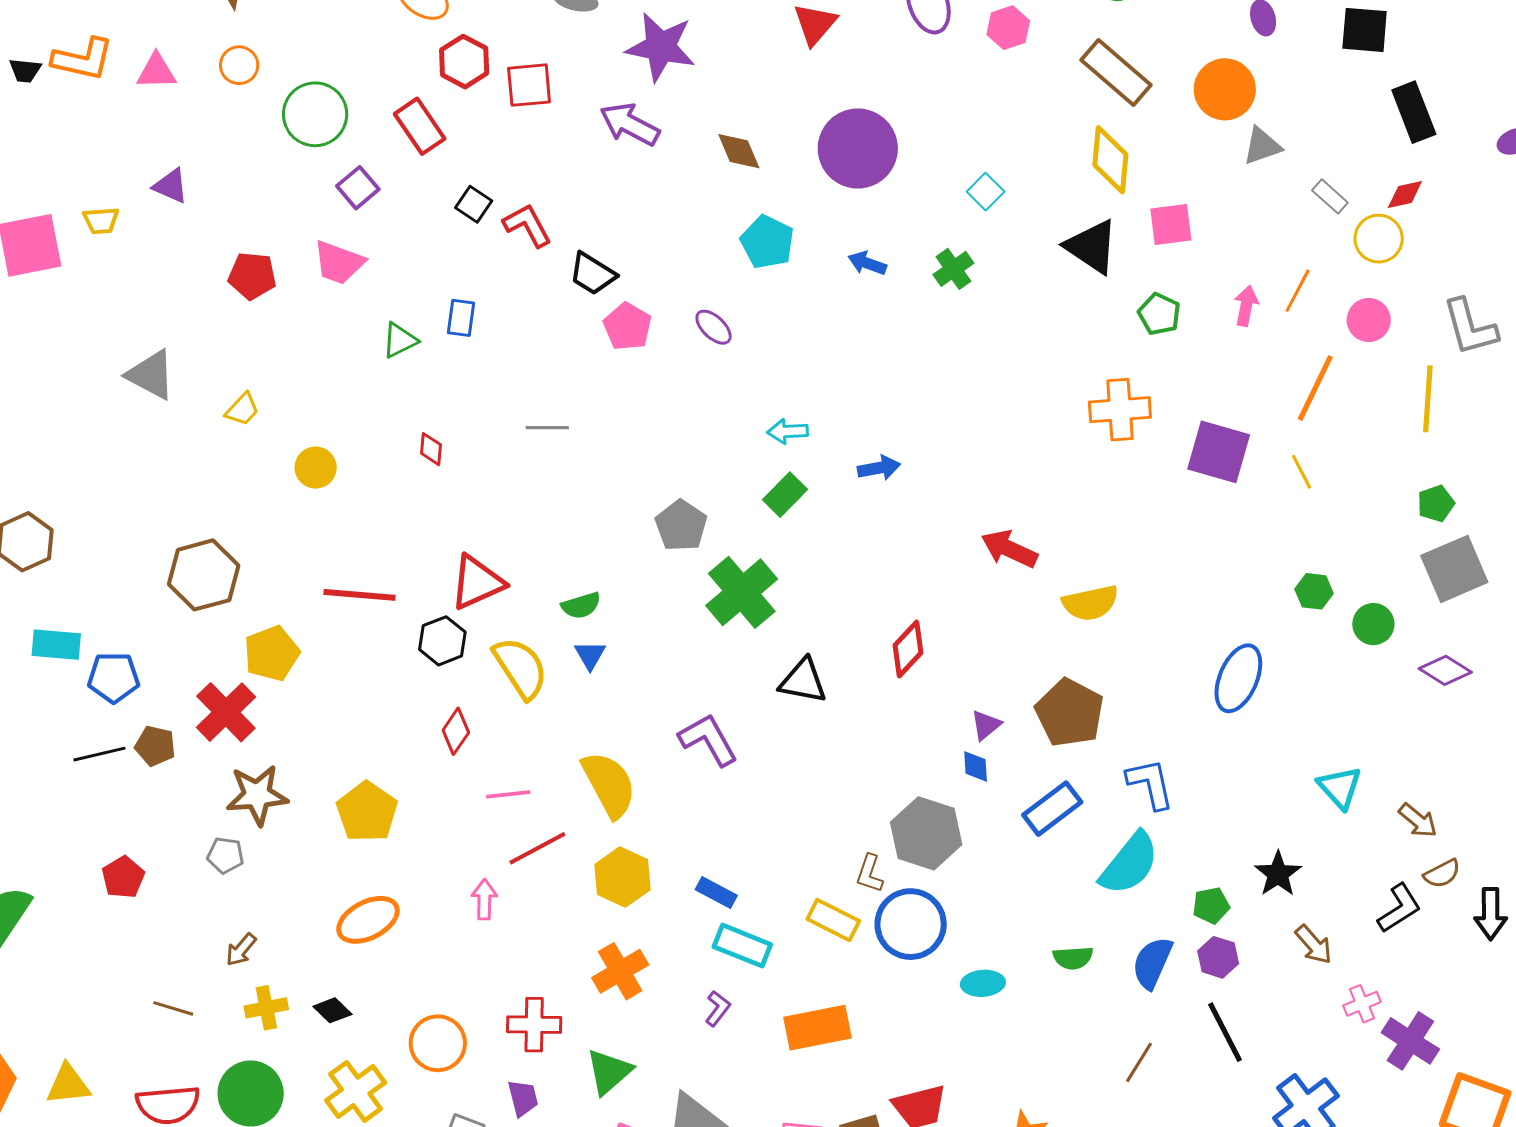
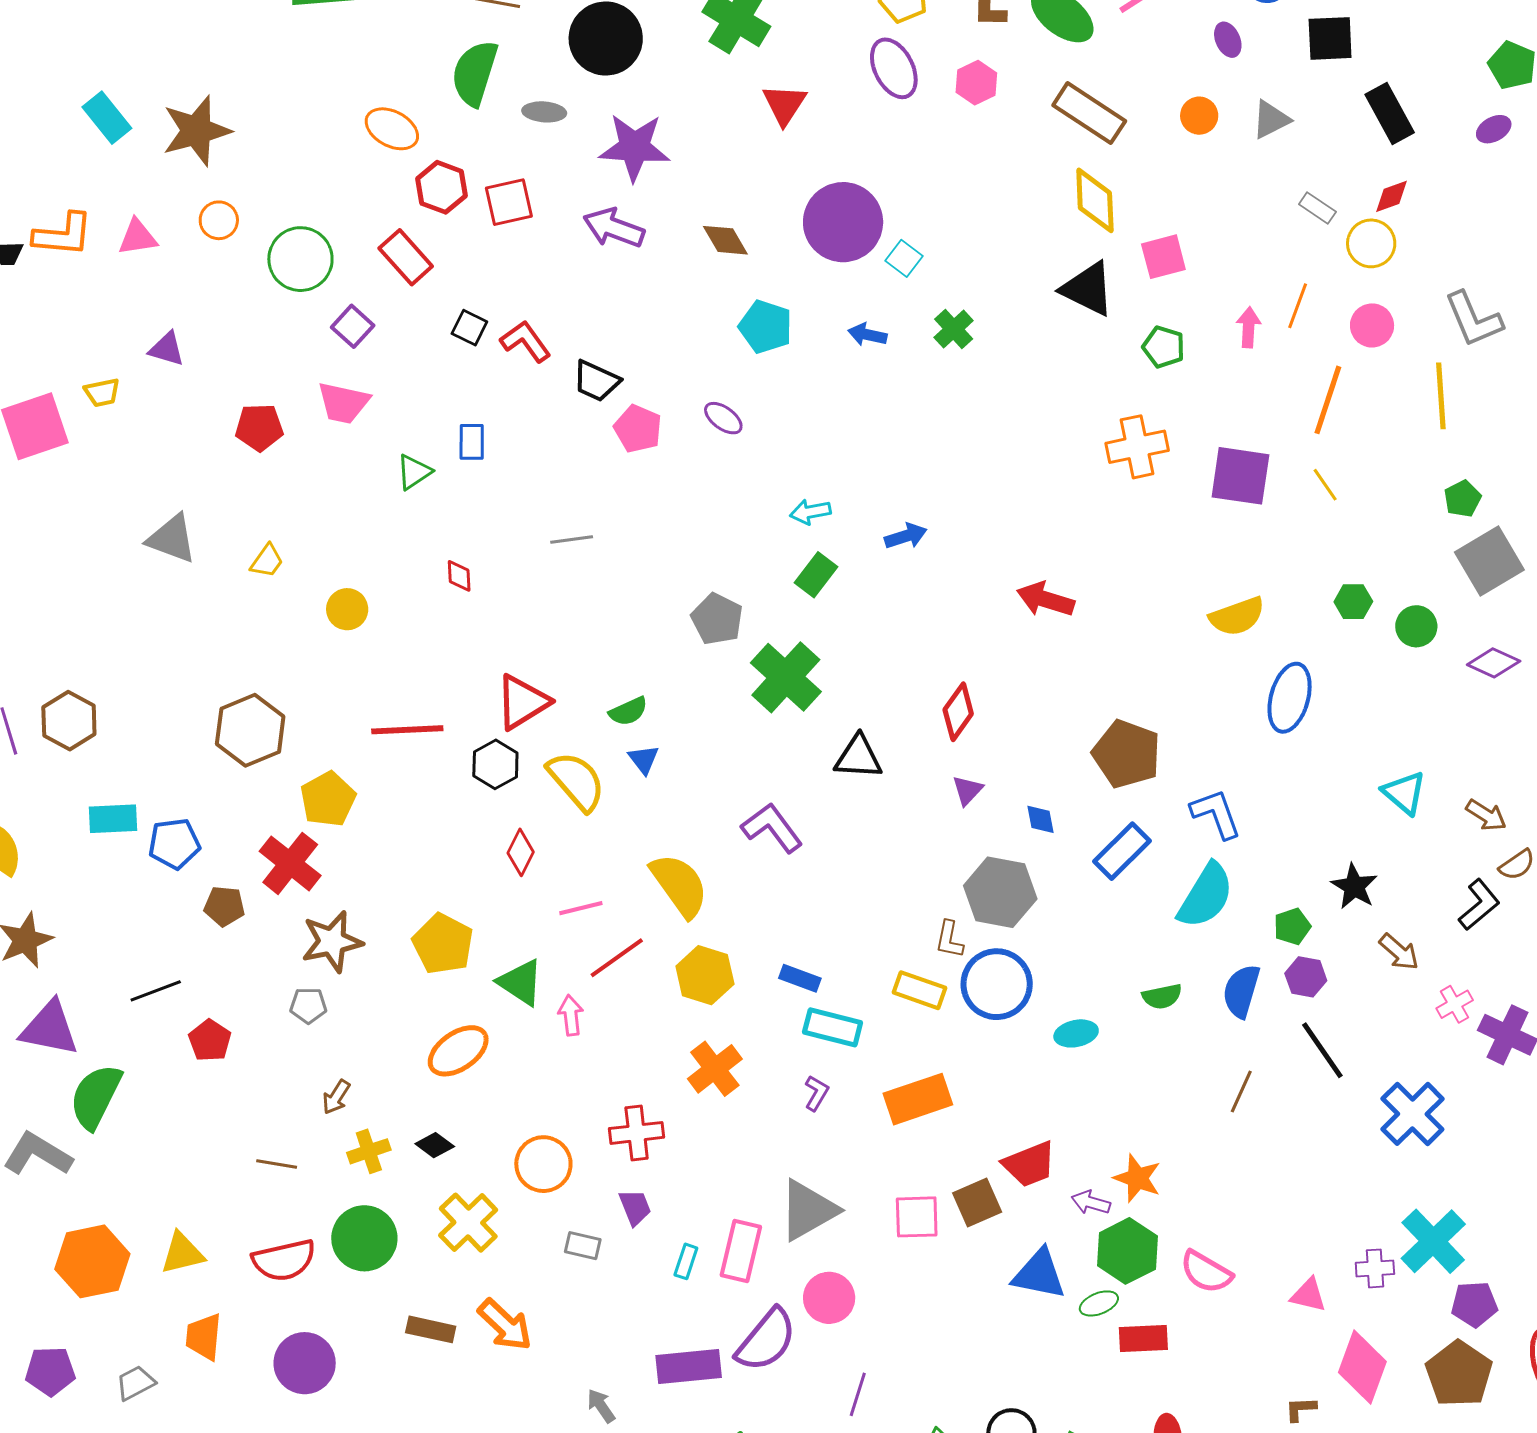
orange circle: (1225, 89) -> (1199, 116), size x0.6
gray triangle: (1262, 146) -> (1271, 120), moved
cyan square: (986, 192) -> (904, 258), moved
yellow semicircle: (1090, 603) -> (1237, 616), moved
purple triangle: (986, 725) -> (968, 790), moved
black line: (99, 754) -> (156, 991), moved
green triangle: (609, 1072) -> (521, 982), moved, turned -38

